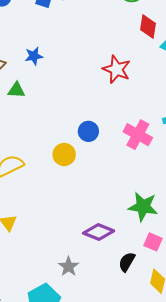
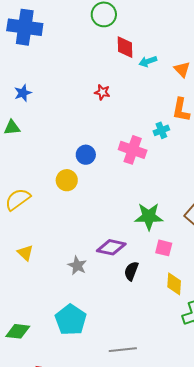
red star: (117, 69) -> (102, 92), size x0.6
black semicircle: (127, 262) -> (131, 271), moved
gray star: (69, 267) -> (77, 266), moved

